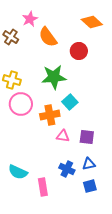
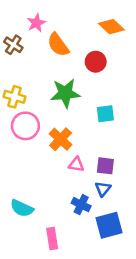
cyan square: (70, 102) -> (105, 114), moved, turned 35
orange cross: (50, 115) -> (61, 139), turned -36
blue triangle: (89, 164) -> (103, 189), moved, turned -40
blue square: (90, 186) -> (109, 225), size x1.6
pink rectangle: (43, 187) -> (52, 238), moved

